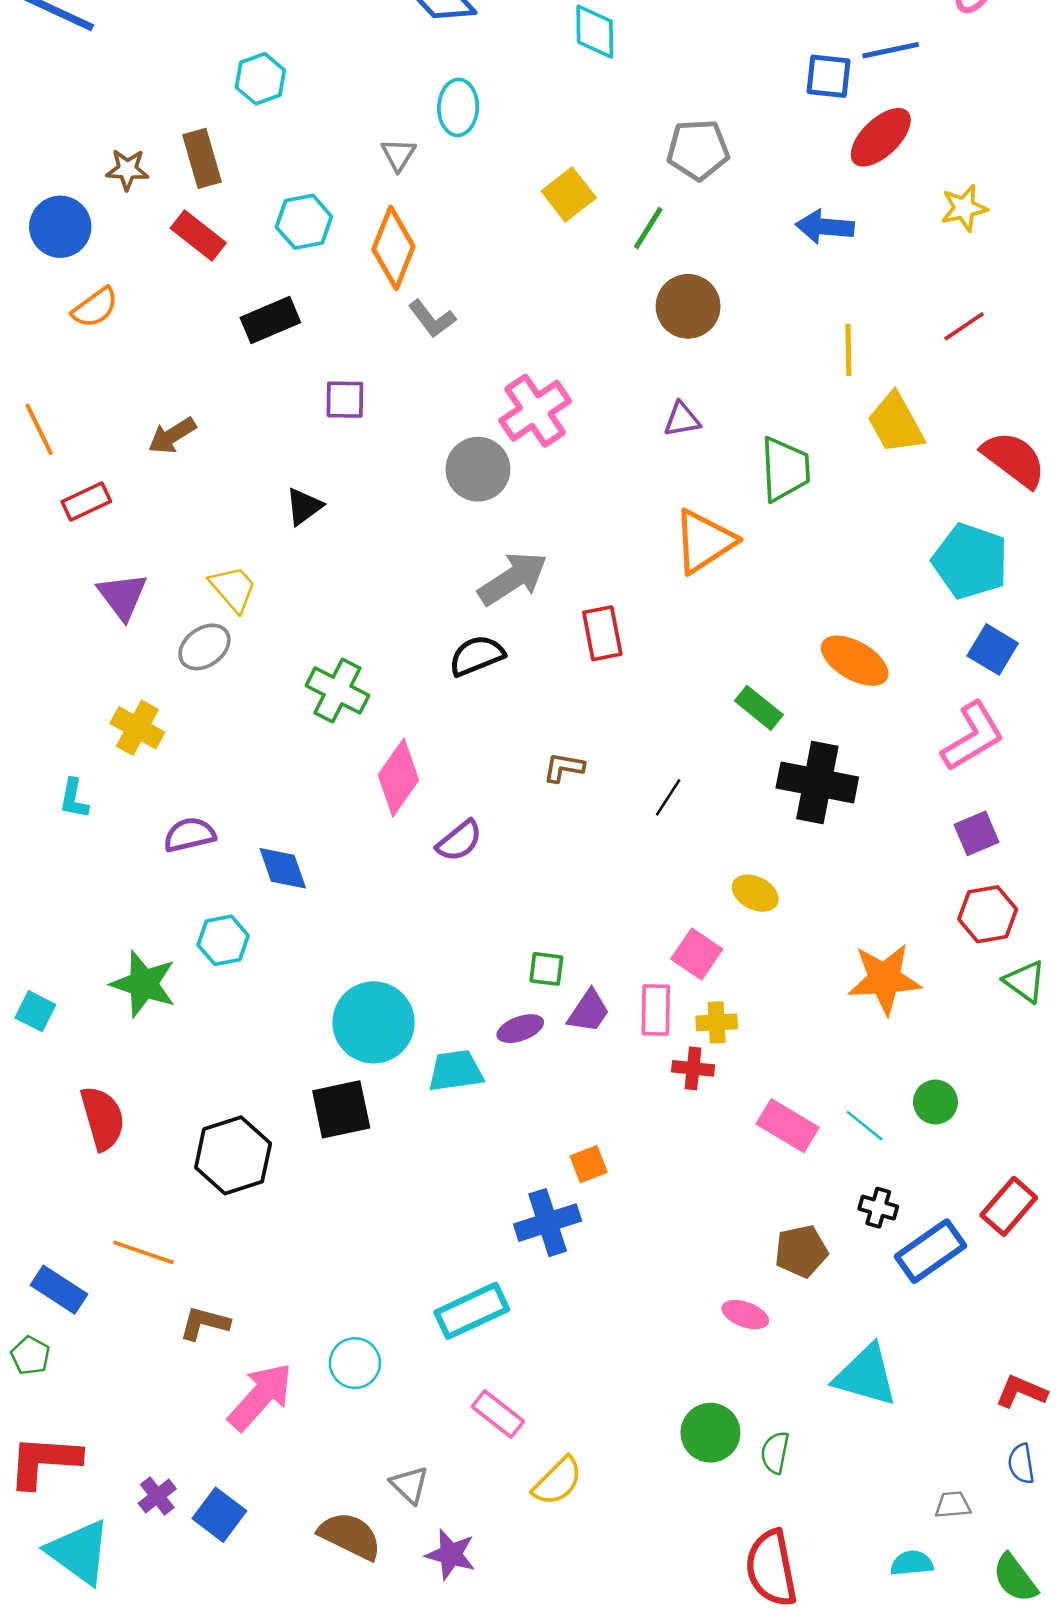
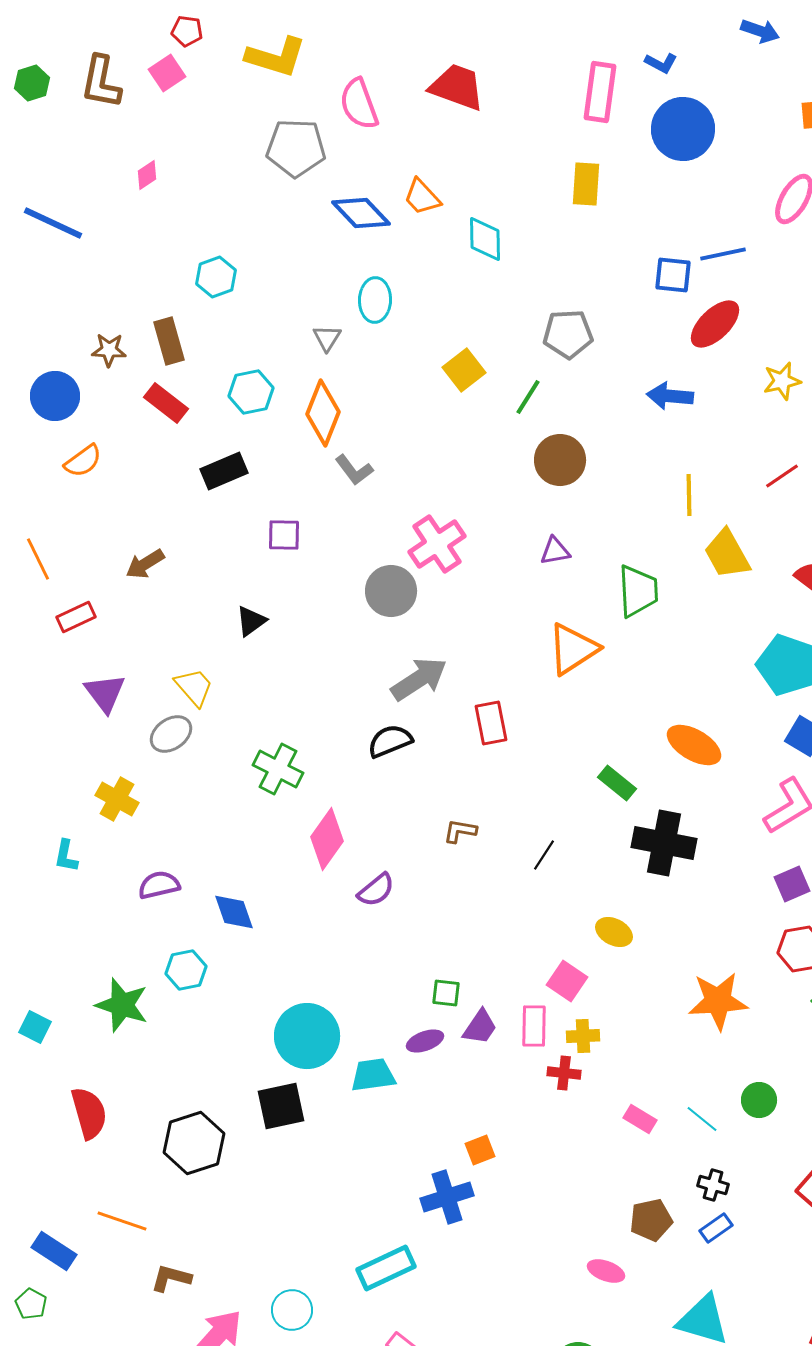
pink rectangle: (788, 1126) -> (640, 1119), size x0.7
blue rectangle: (930, 1251) -> (716, 1228), moved, size x0.6

